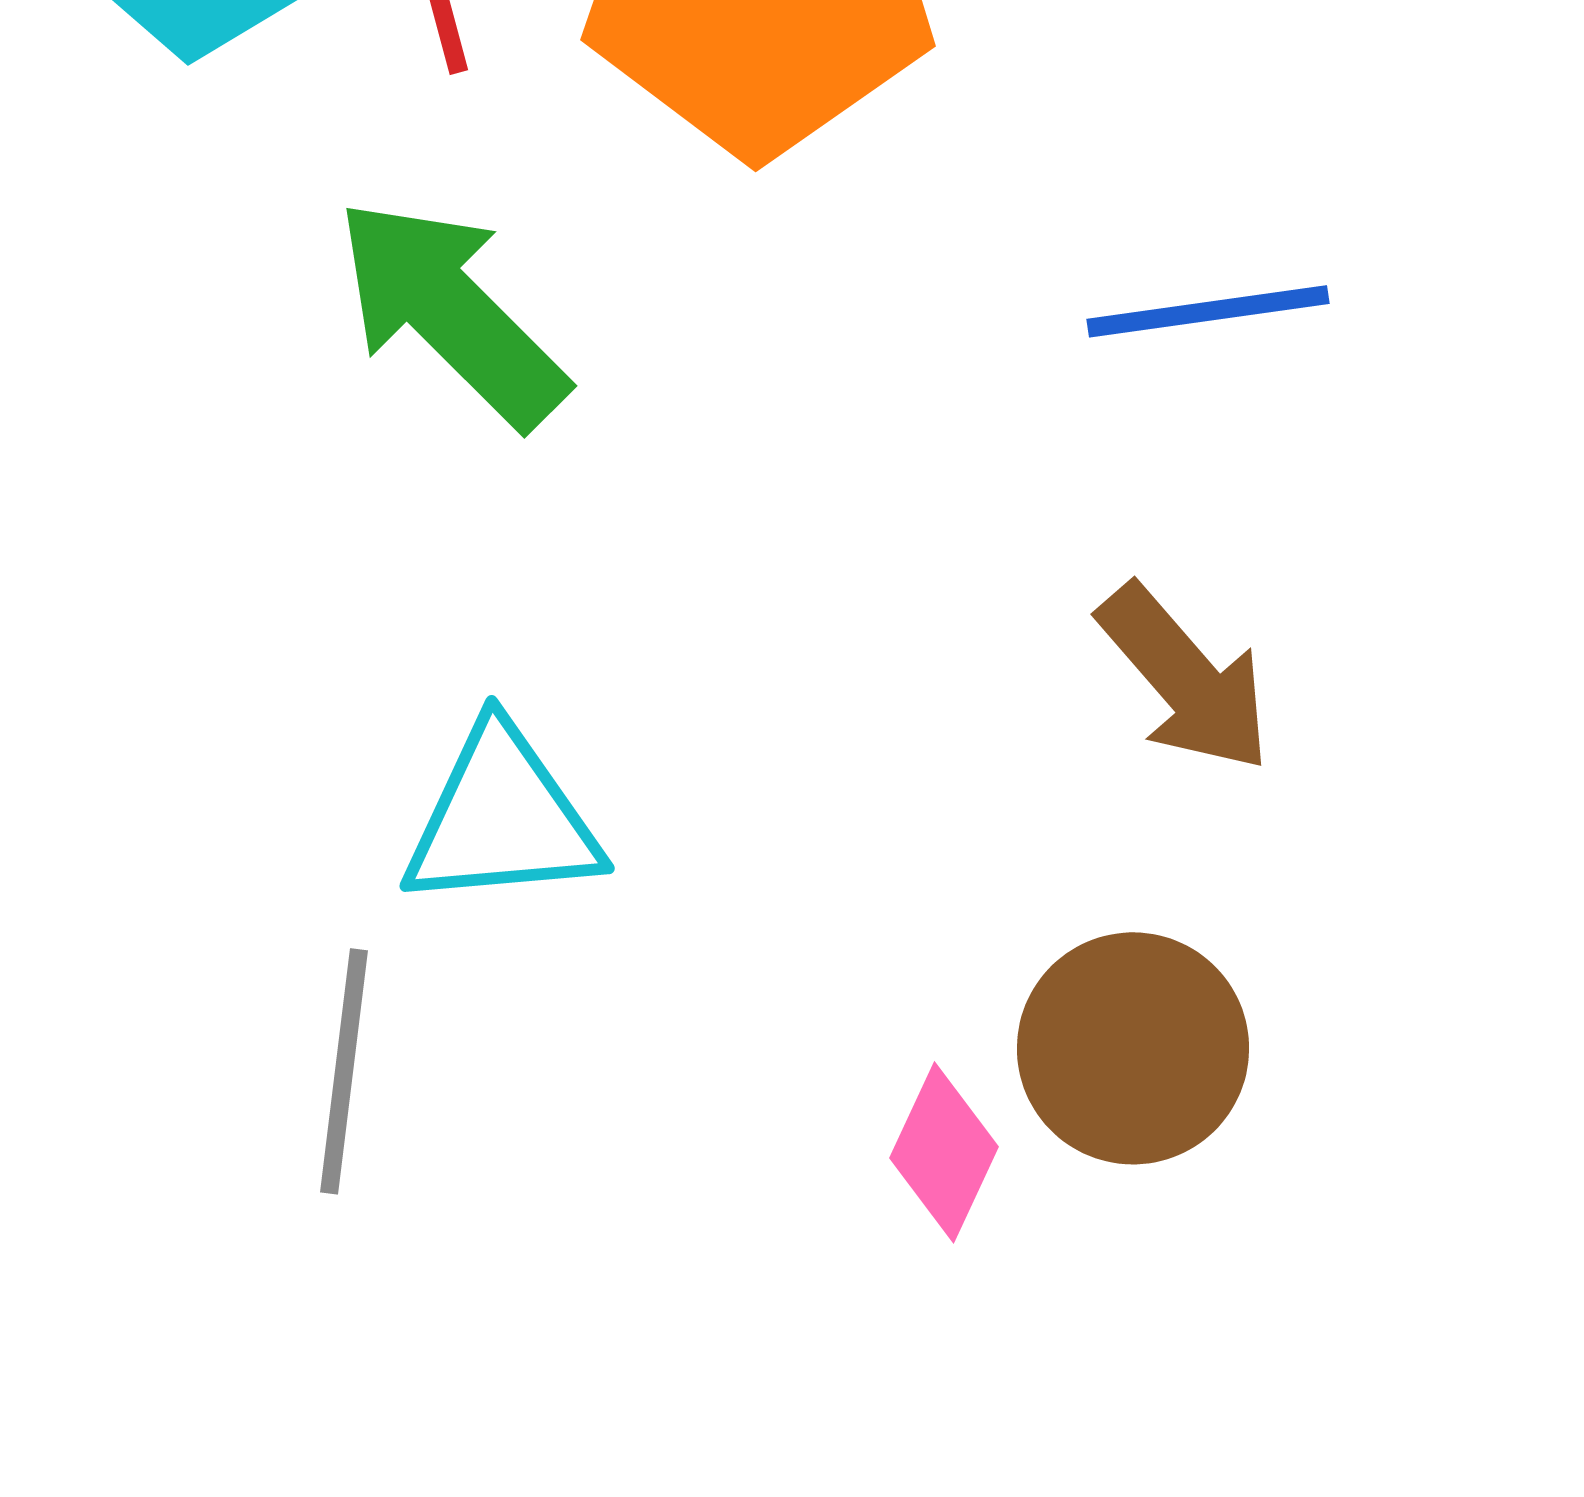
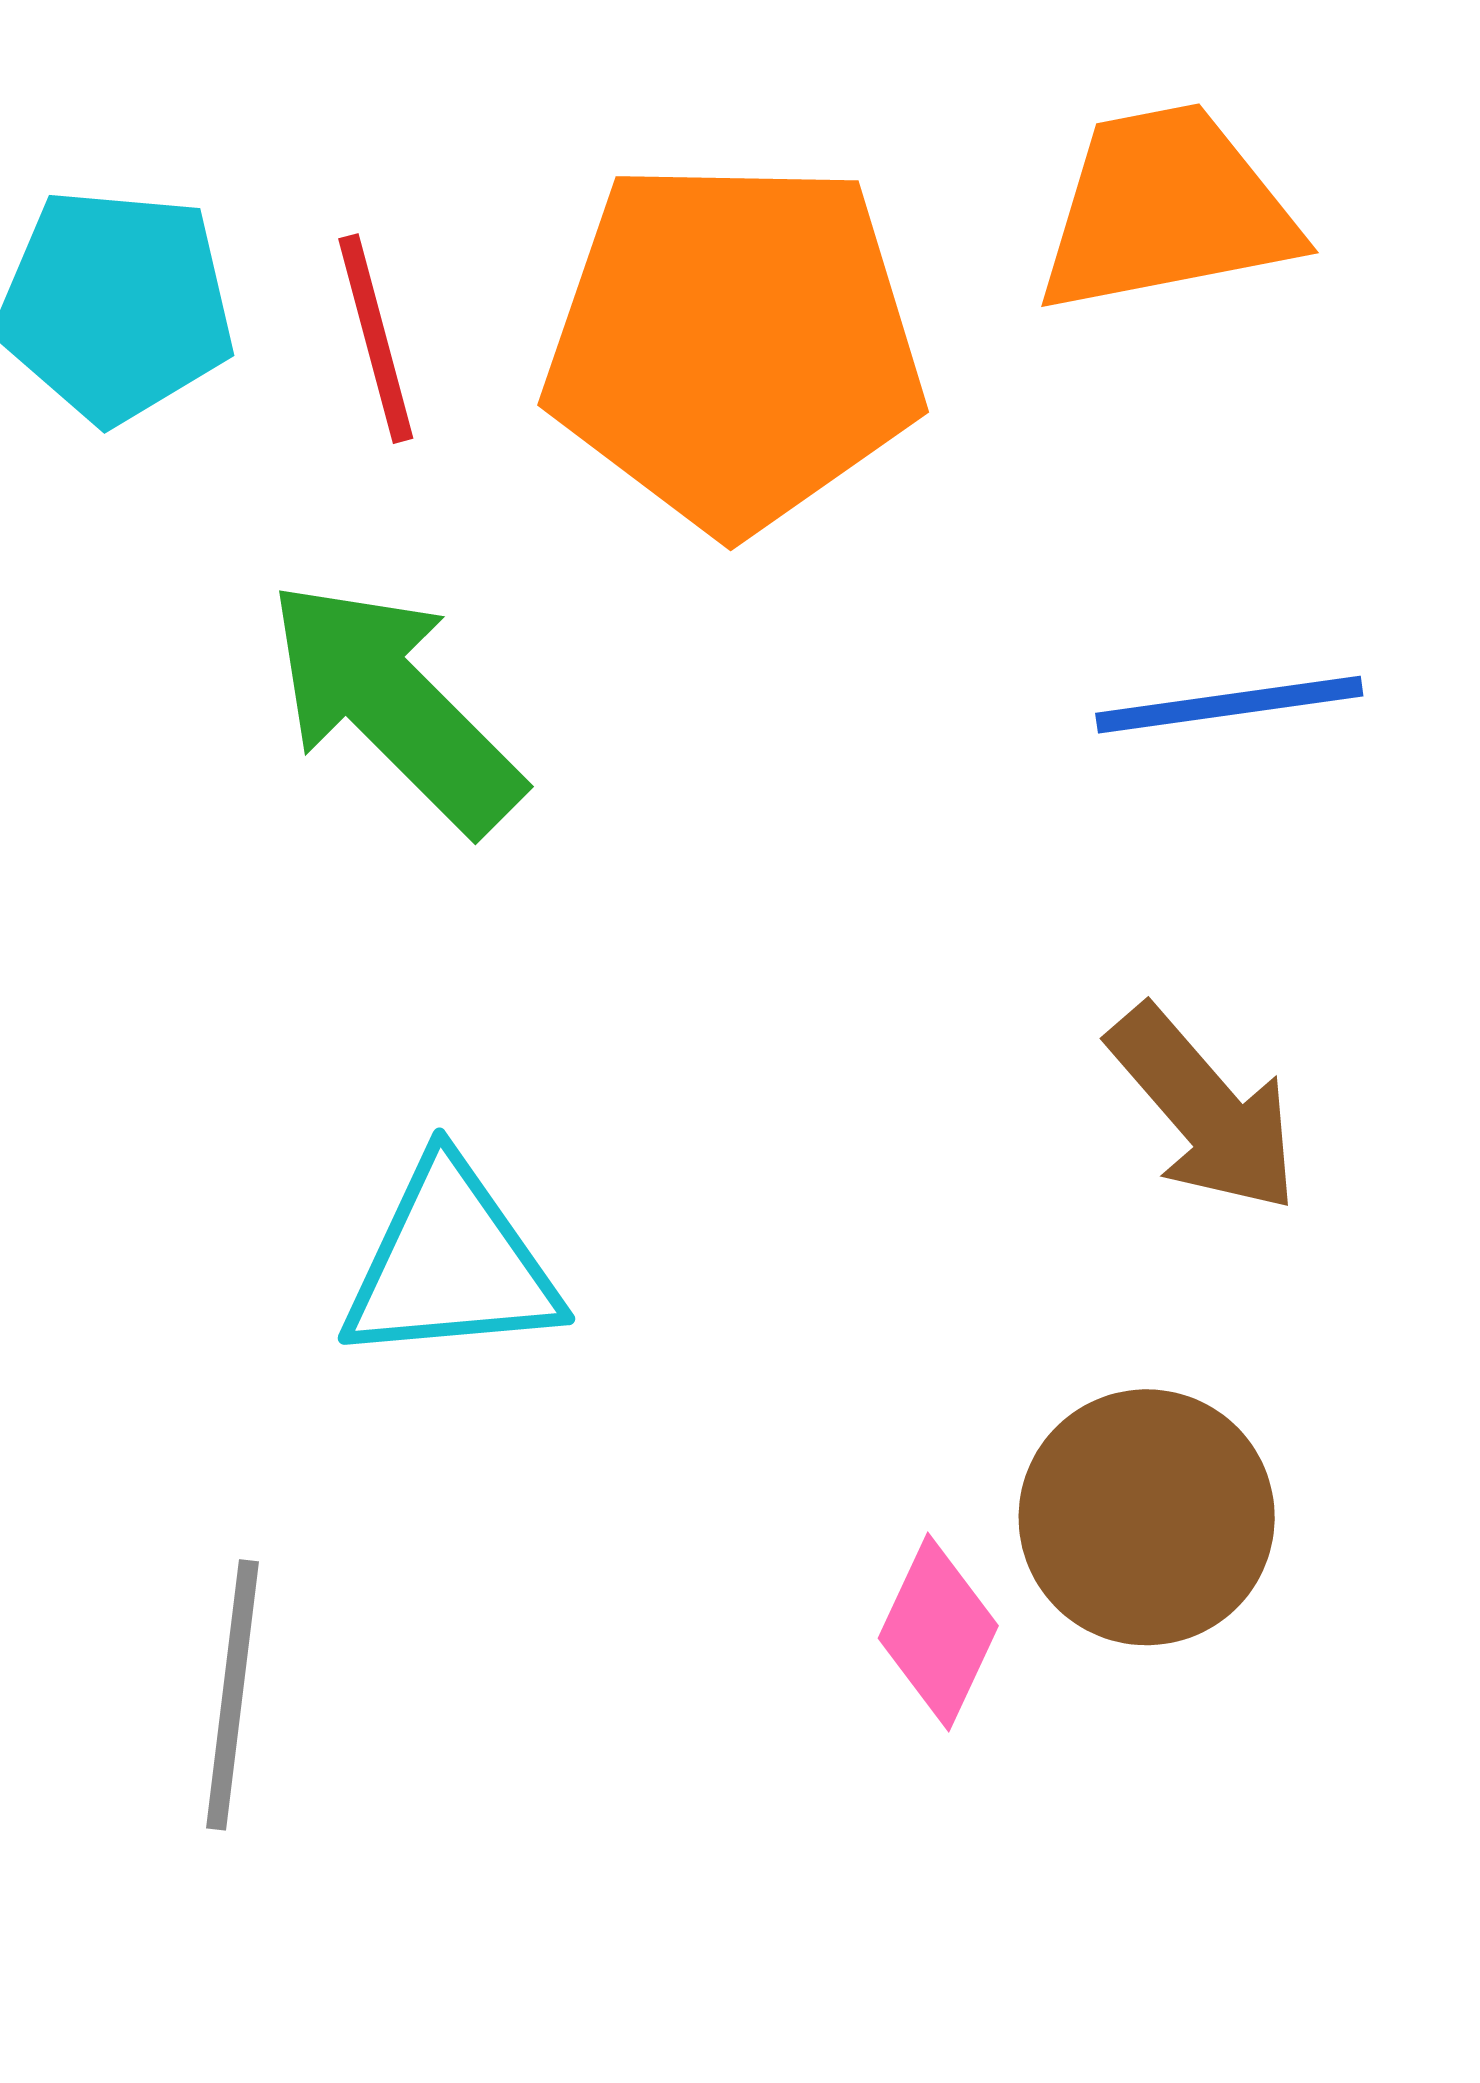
gray line: (344, 1071) -> (232, 1695), moved

